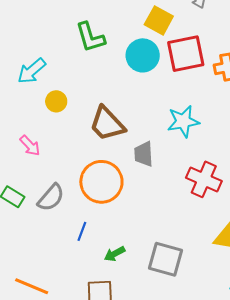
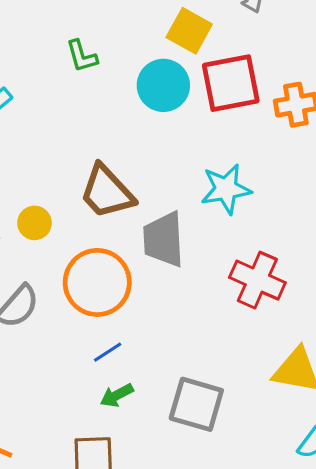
green L-shape: (90, 37) -> (82, 56), size x0.7
yellow circle: (56, 101) -> (34, 223), moved
gray trapezoid: (144, 154) -> (164, 239), size x1.4
blue line: (82, 231) -> (108, 352), moved, turned 36

